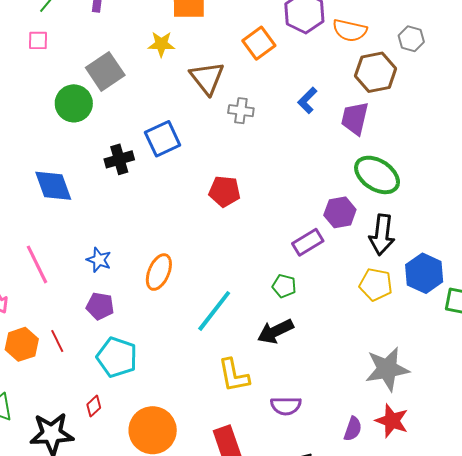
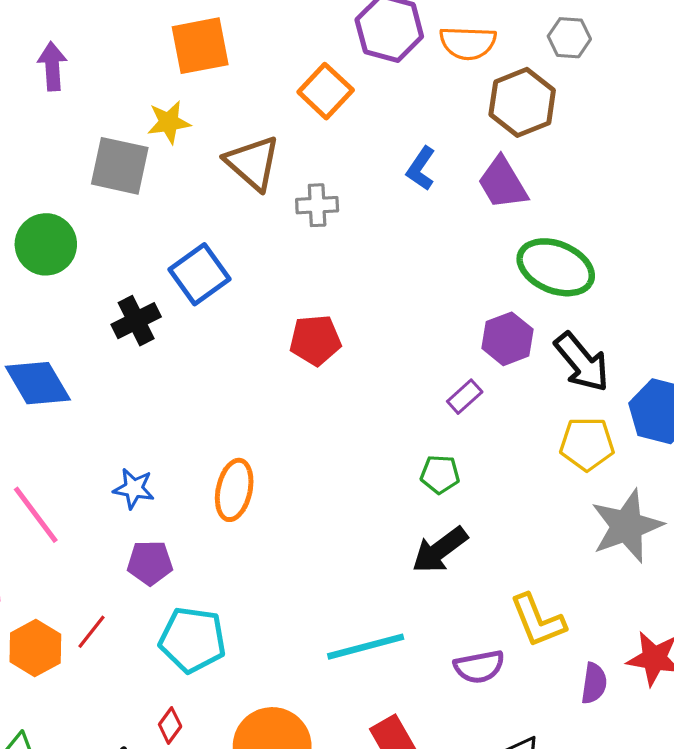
gray square: (105, 71) -> (120, 166), moved, turned -33
purple trapezoid: (355, 118) -> (503, 183), turned -33
black arrow: (382, 235) -> (582, 362), turned -36
purple rectangle: (308, 242) -> (465, 397), size x0.7
cyan line: (214, 311) -> (366, 647), moved, turned 48
red line: (57, 341) -> (92, 632), turned 75
gray star: (387, 369) -> (627, 526), moved
yellow L-shape: (234, 375) -> (538, 621), moved

